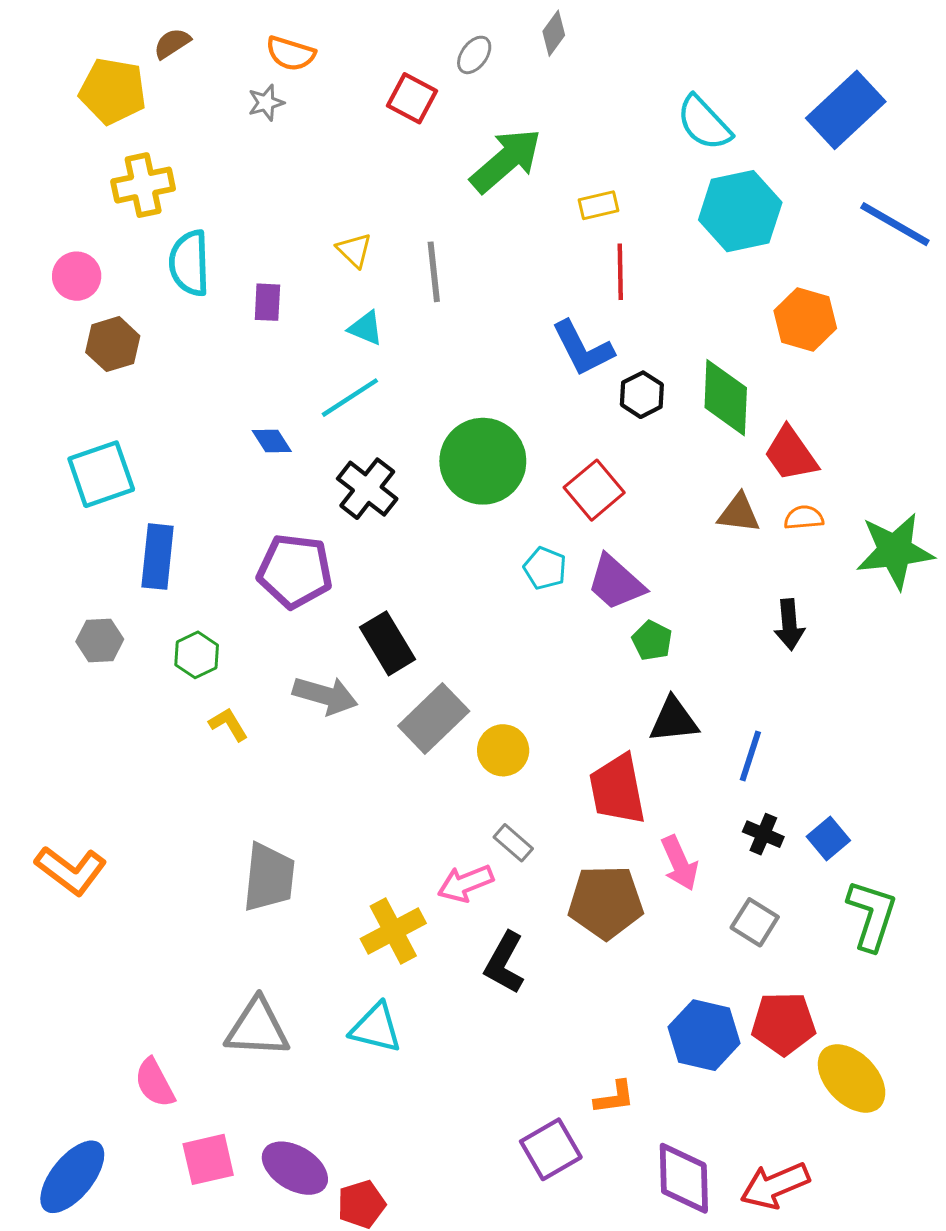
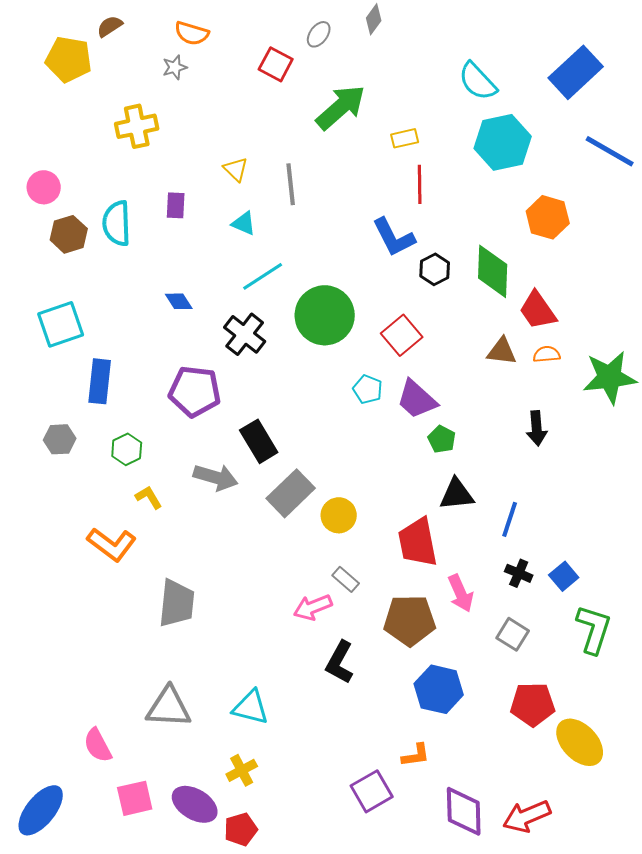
yellow cross: (143, 185) -> (137, 126), moved
cyan semicircle: (189, 263) -> (117, 223), moved
cyan line: (350, 398) -> (263, 276), moved
orange L-shape: (71, 870) -> (112, 544), moved
yellow cross: (393, 931) -> (242, 770), moved, size x0.7
blue hexagon: (704, 1035) -> (439, 689), moved

